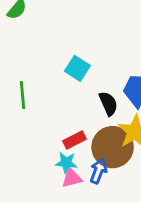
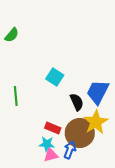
red rectangle: (75, 140) -> (53, 128), turned 49

